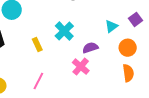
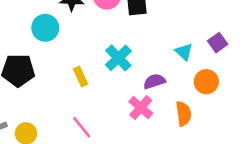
cyan triangle: (111, 26) -> (184, 52), turned -40
orange semicircle: (128, 73) -> (184, 114), moved
pink line: (38, 81) -> (82, 127), turned -66

